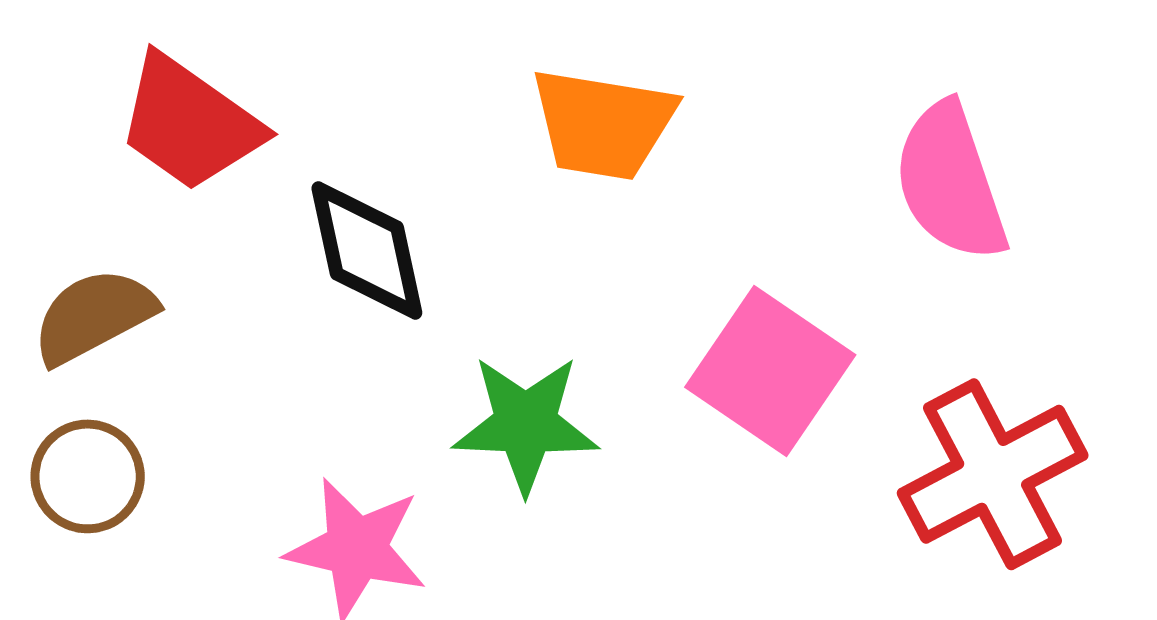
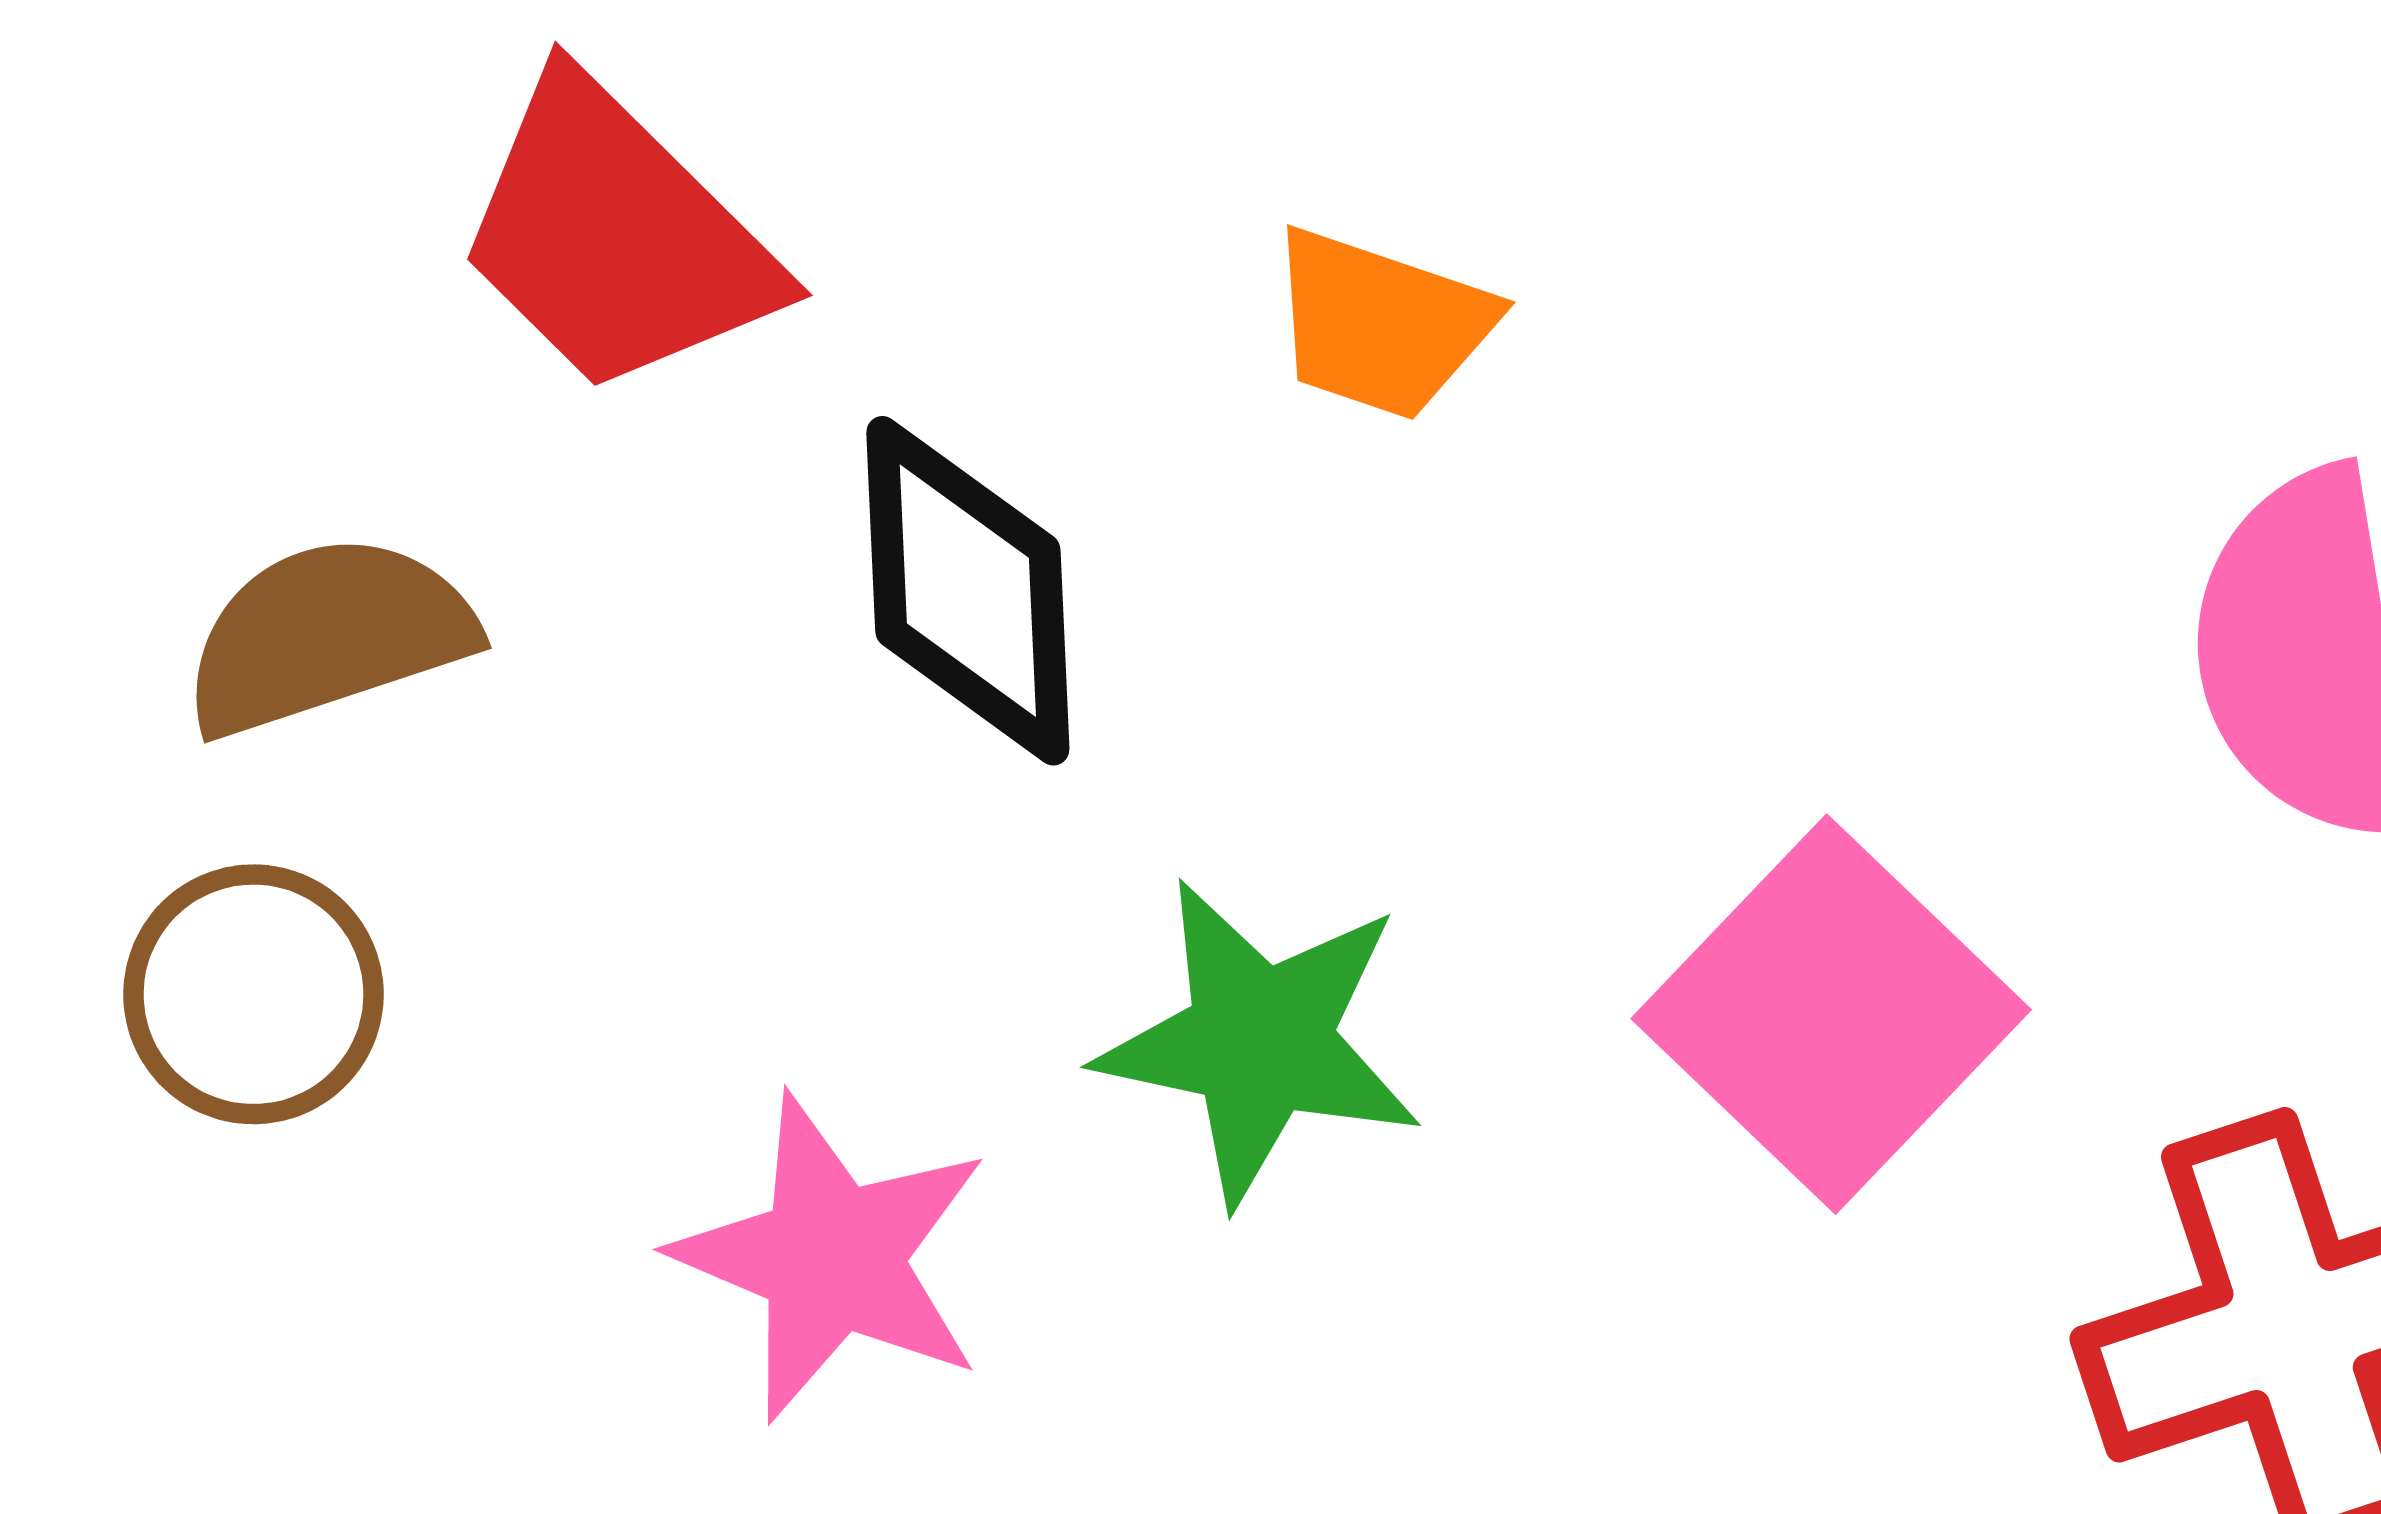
orange trapezoid: (603, 124) -> (1381, 324), moved, size x0.7

